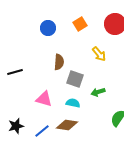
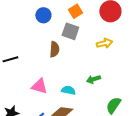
yellow arrow: (99, 54) -> (104, 43), moved, turned -63
gray square: (75, 79) -> (70, 31), moved

